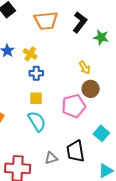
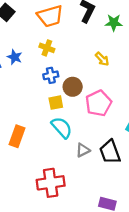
yellow cross: (30, 54) -> (47, 48), moved
brown circle: (91, 89) -> (73, 87), moved
gray triangle: (51, 158) -> (83, 150), moved

